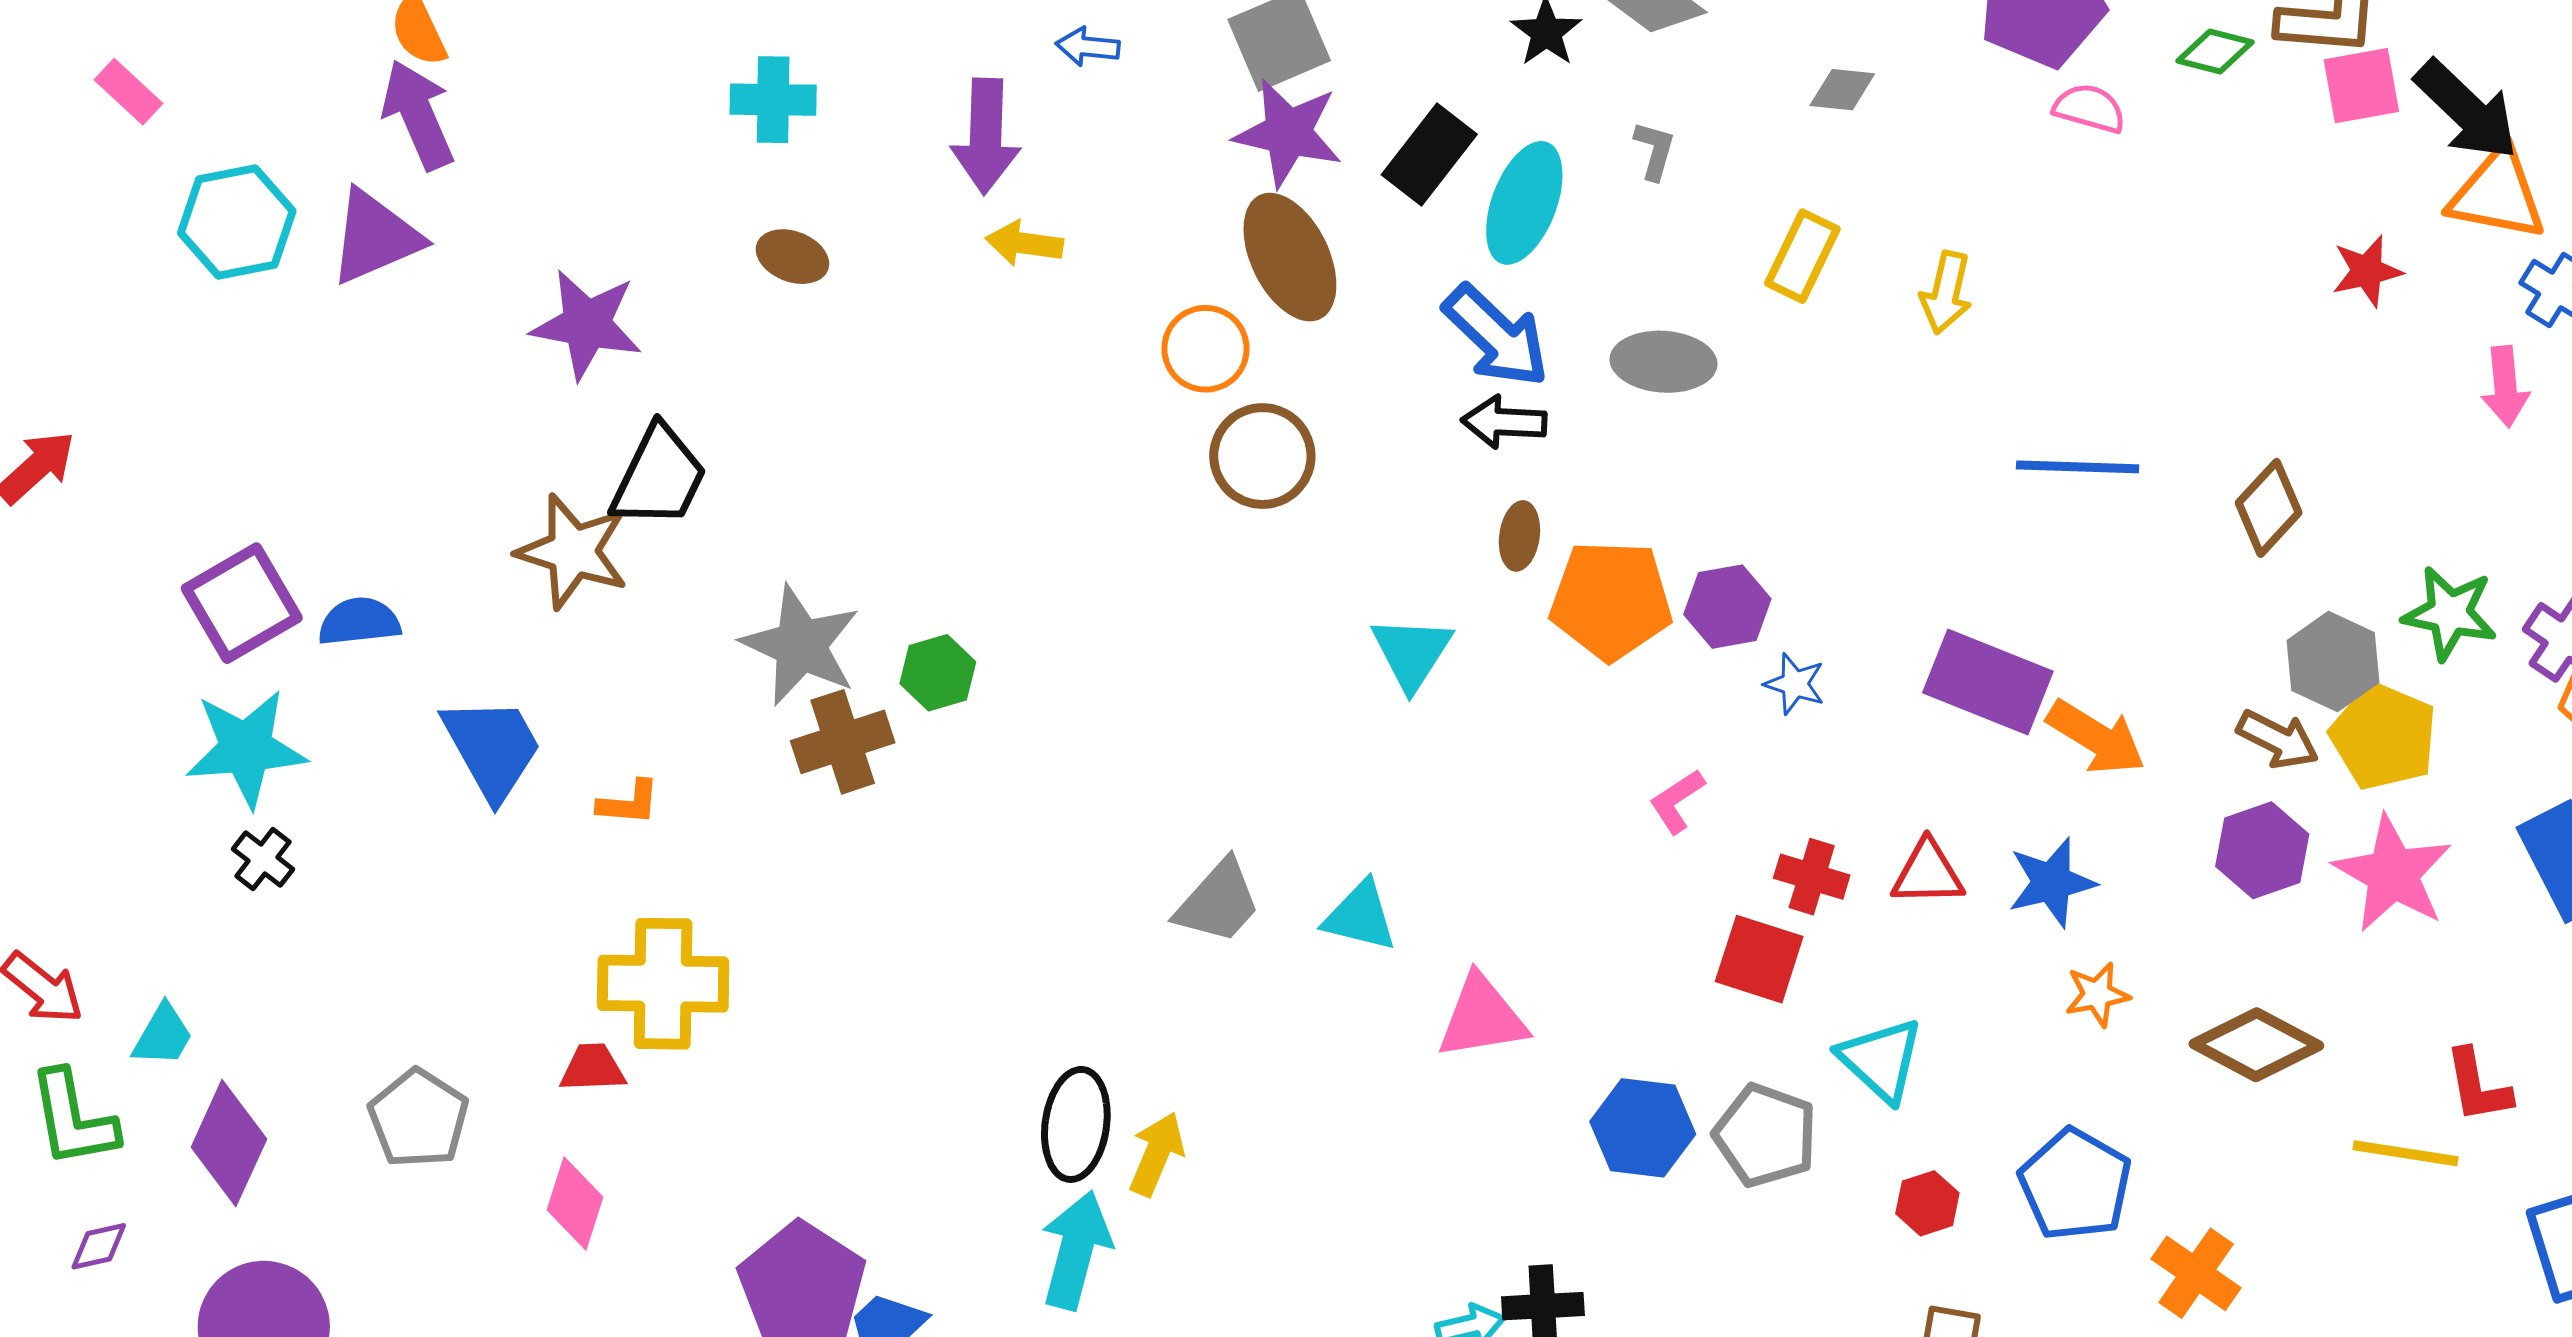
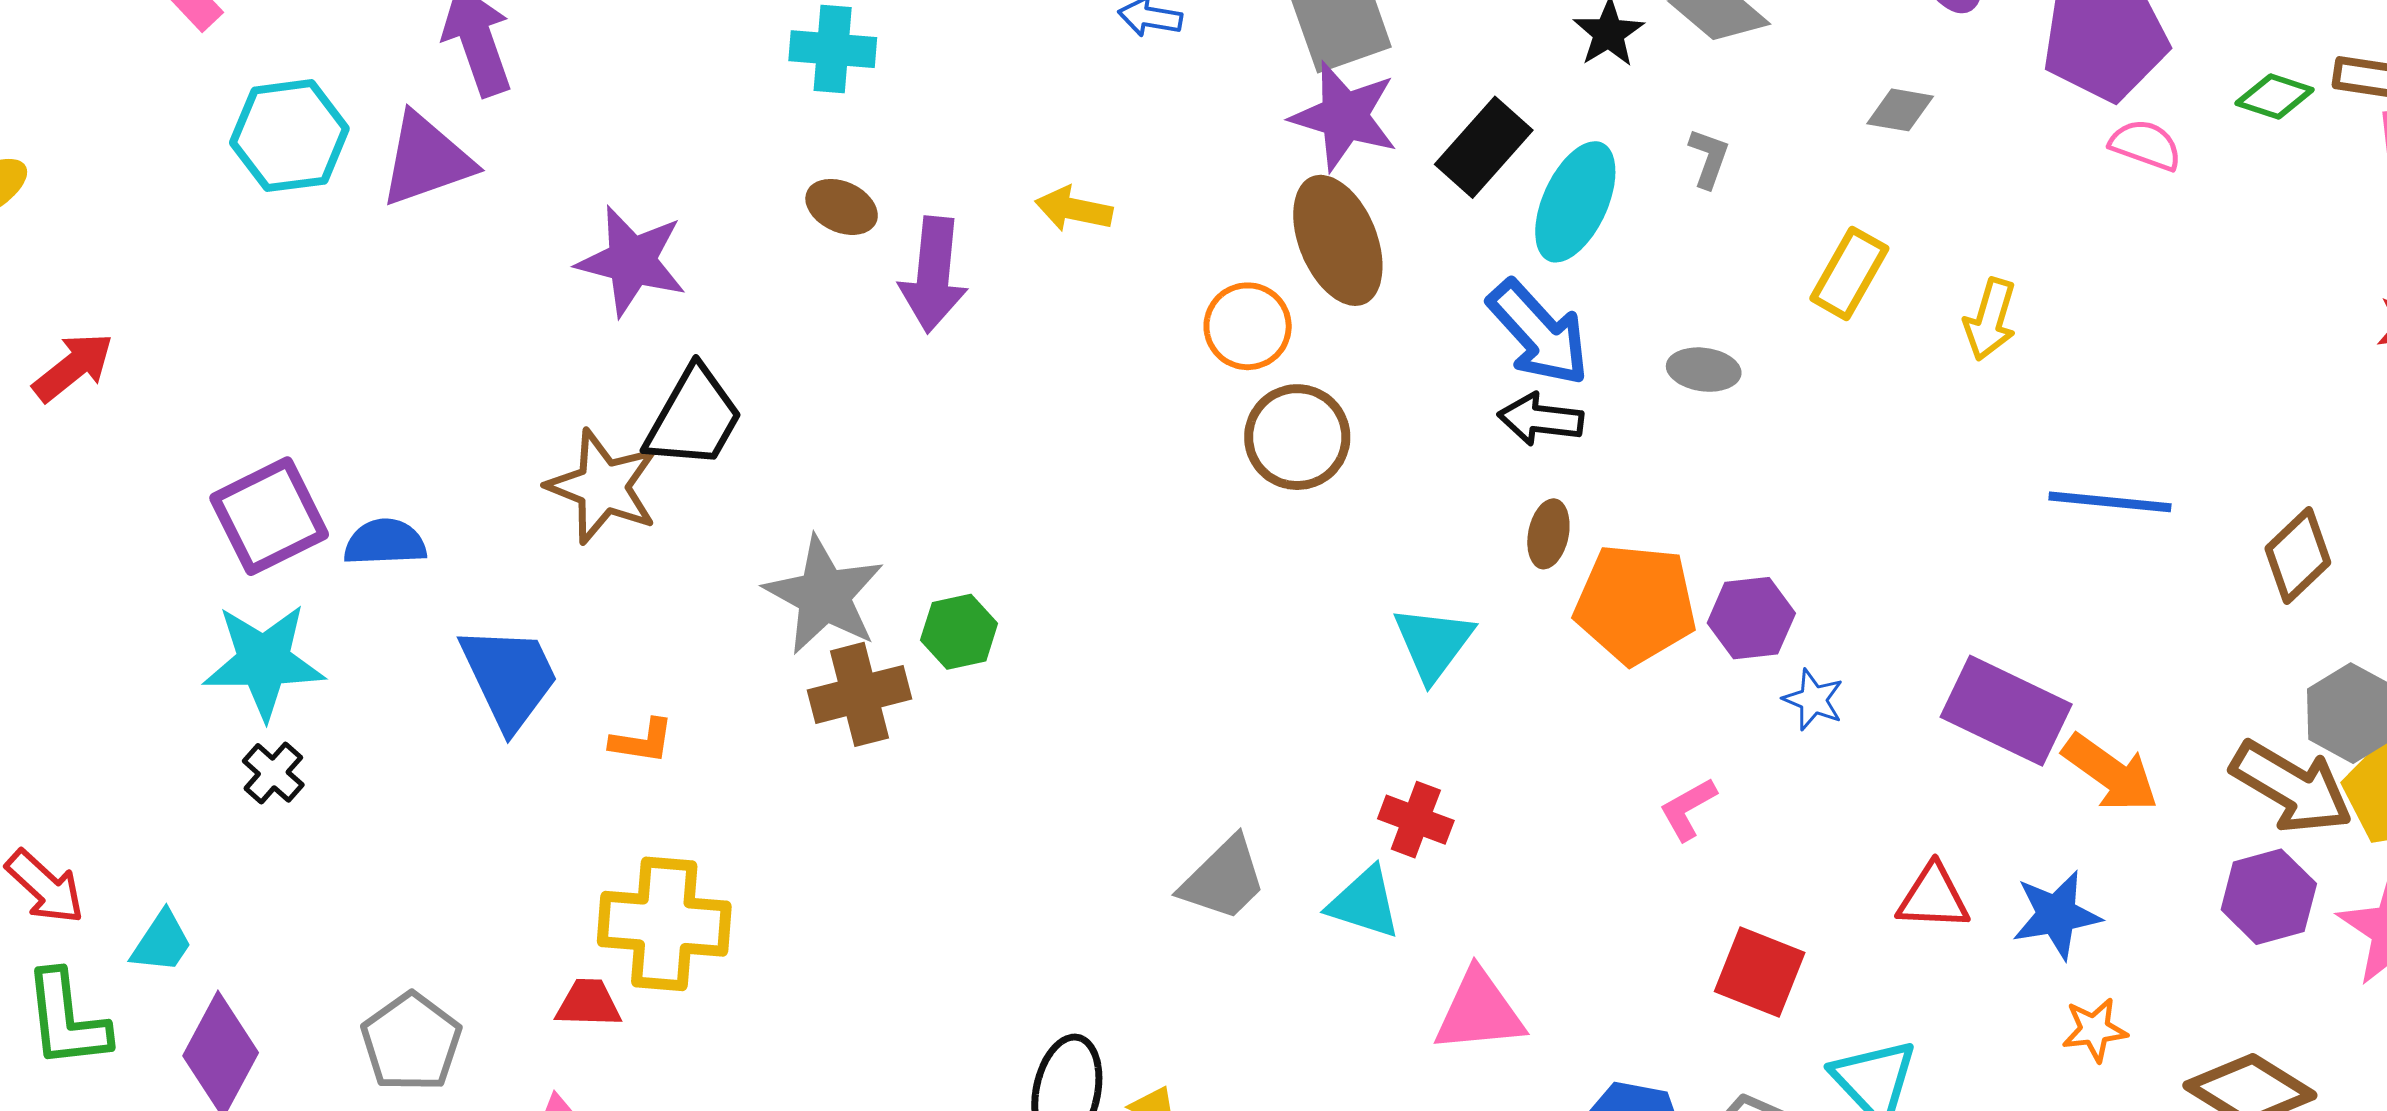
purple arrow: (986, 136) -> (933, 275), moved
gray ellipse: (1663, 362) -> (1704, 370), size x0.7
brown arrow: (2278, 739) -> (2292, 787), size x1.5
red cross: (1812, 877) -> (1416, 820), moved

